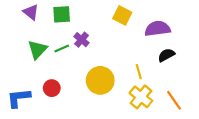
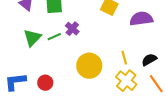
black semicircle: (166, 55) -> (149, 60), moved
red circle: (52, 88) -> (45, 83), moved

